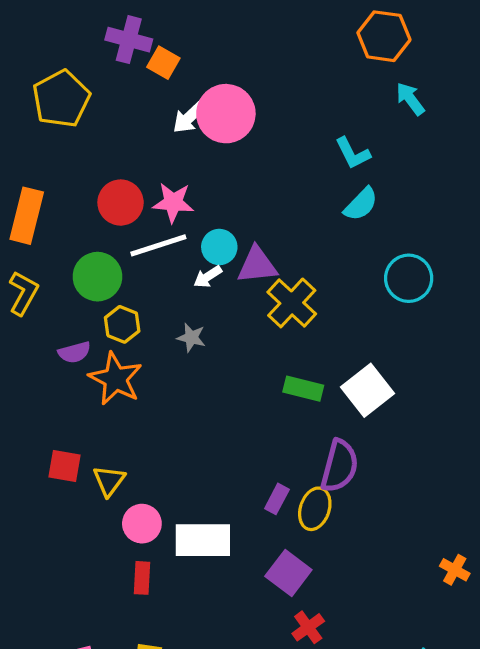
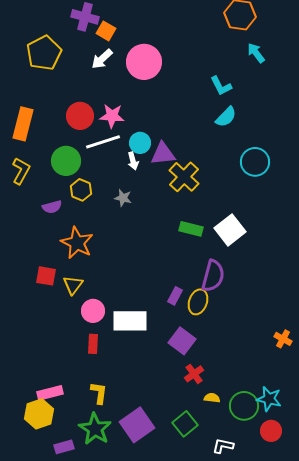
white arrow: (190, 117) -> (102, 59), moved
white arrow: (208, 277) -> (133, 161), turned -72
orange star: (116, 379) -> (77, 243), moved

